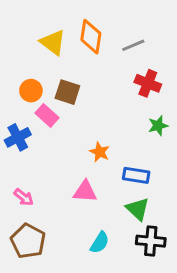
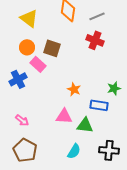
yellow triangle: (53, 42) -> (29, 18), moved
red cross: (148, 83) -> (95, 40), moved
green star: (158, 126) -> (114, 88), moved
green triangle: (138, 209) -> (85, 125), moved, turned -36

